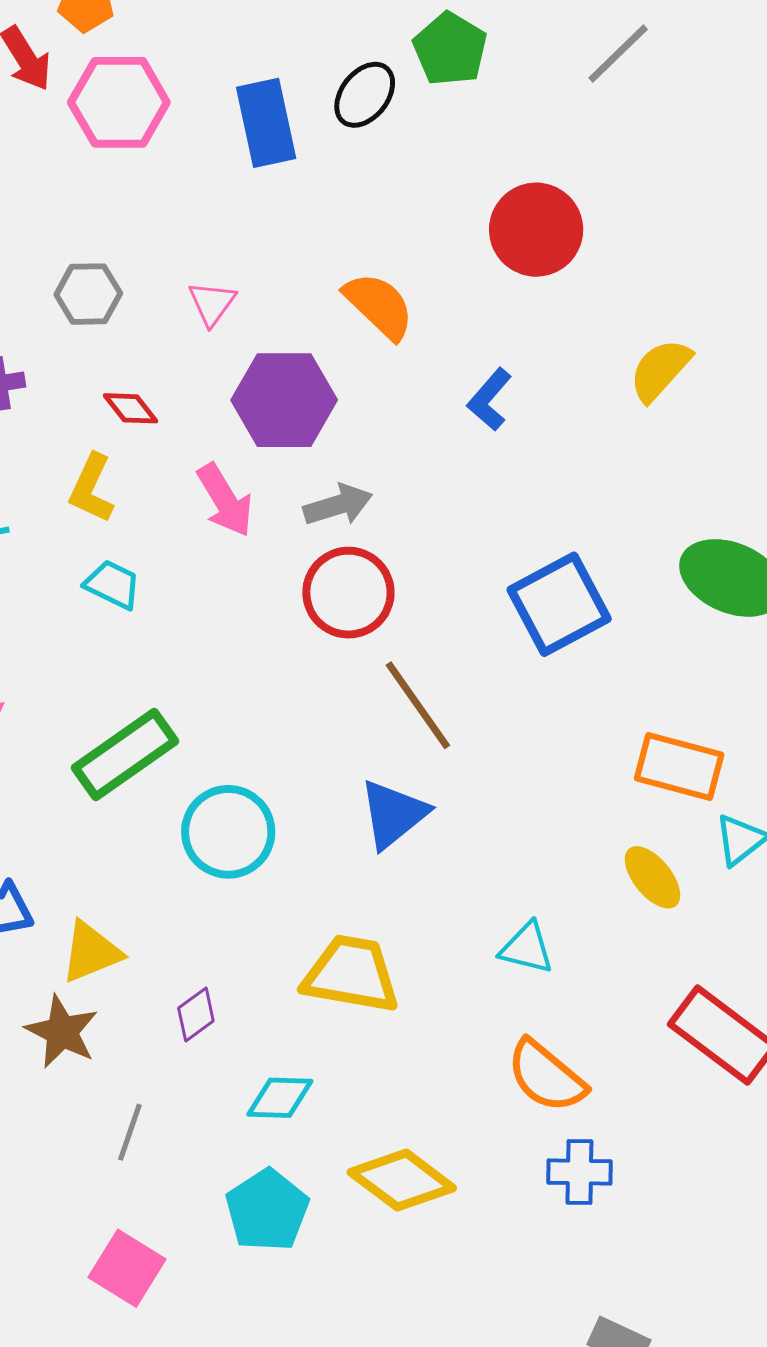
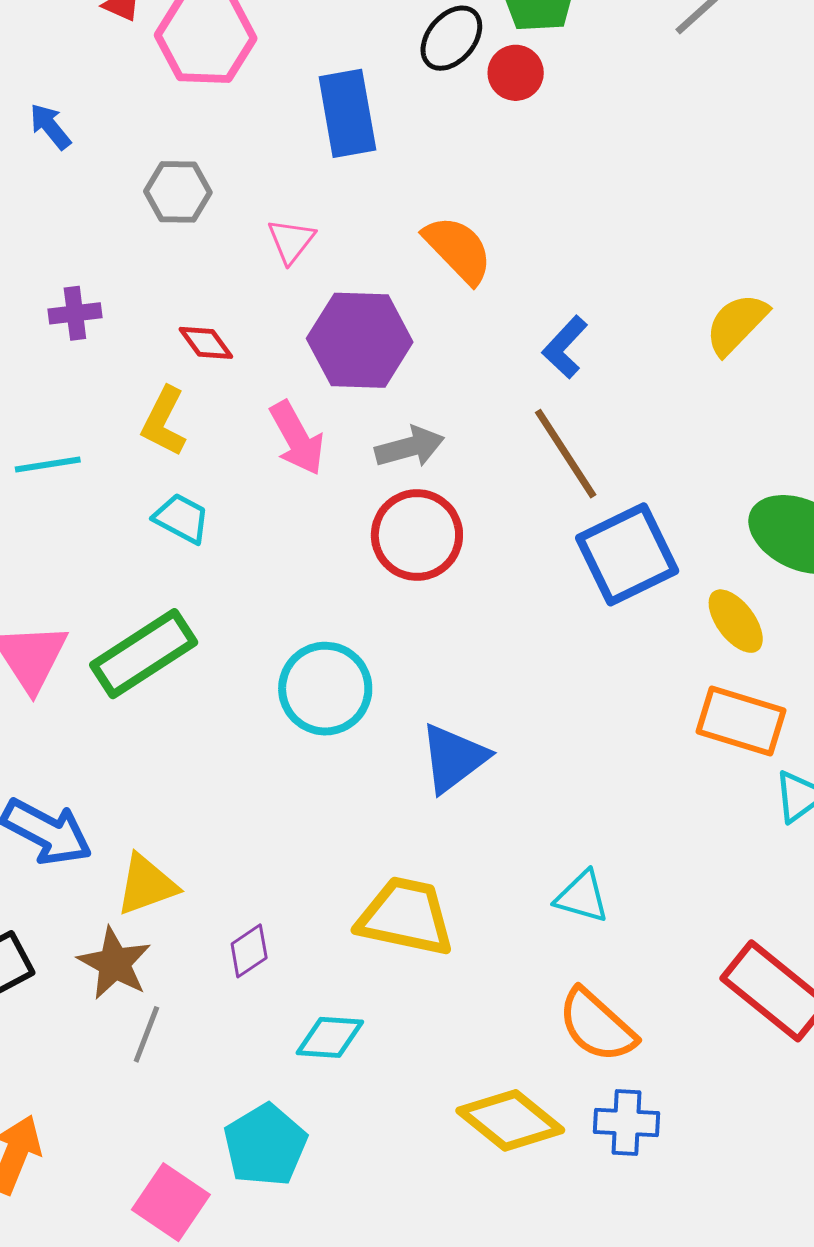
blue rectangle: (266, 123) -> (347, 113), moved
red circle: (536, 230) -> (516, 73), moved, size x0.6
gray hexagon: (88, 294) -> (178, 192), moved
brown line: (418, 705) -> (566, 454), moved
green rectangle: (125, 754) -> (144, 654), moved
cyan circle: (228, 832) -> (325, 689), moved
yellow ellipse: (652, 877) -> (736, 621), moved
gray line: (130, 1132) -> (146, 1034), moved
yellow diamond: (402, 1180) -> (510, 1120), moved
cyan pentagon: (267, 1210) -> (265, 1145), moved

